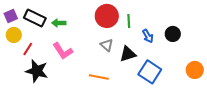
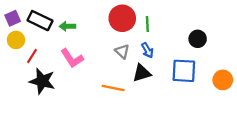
blue arrow: (148, 36) -> (147, 50), moved
black triangle: (128, 54) -> (142, 73), moved
blue square: (150, 72) -> (184, 71), moved, turned -30

